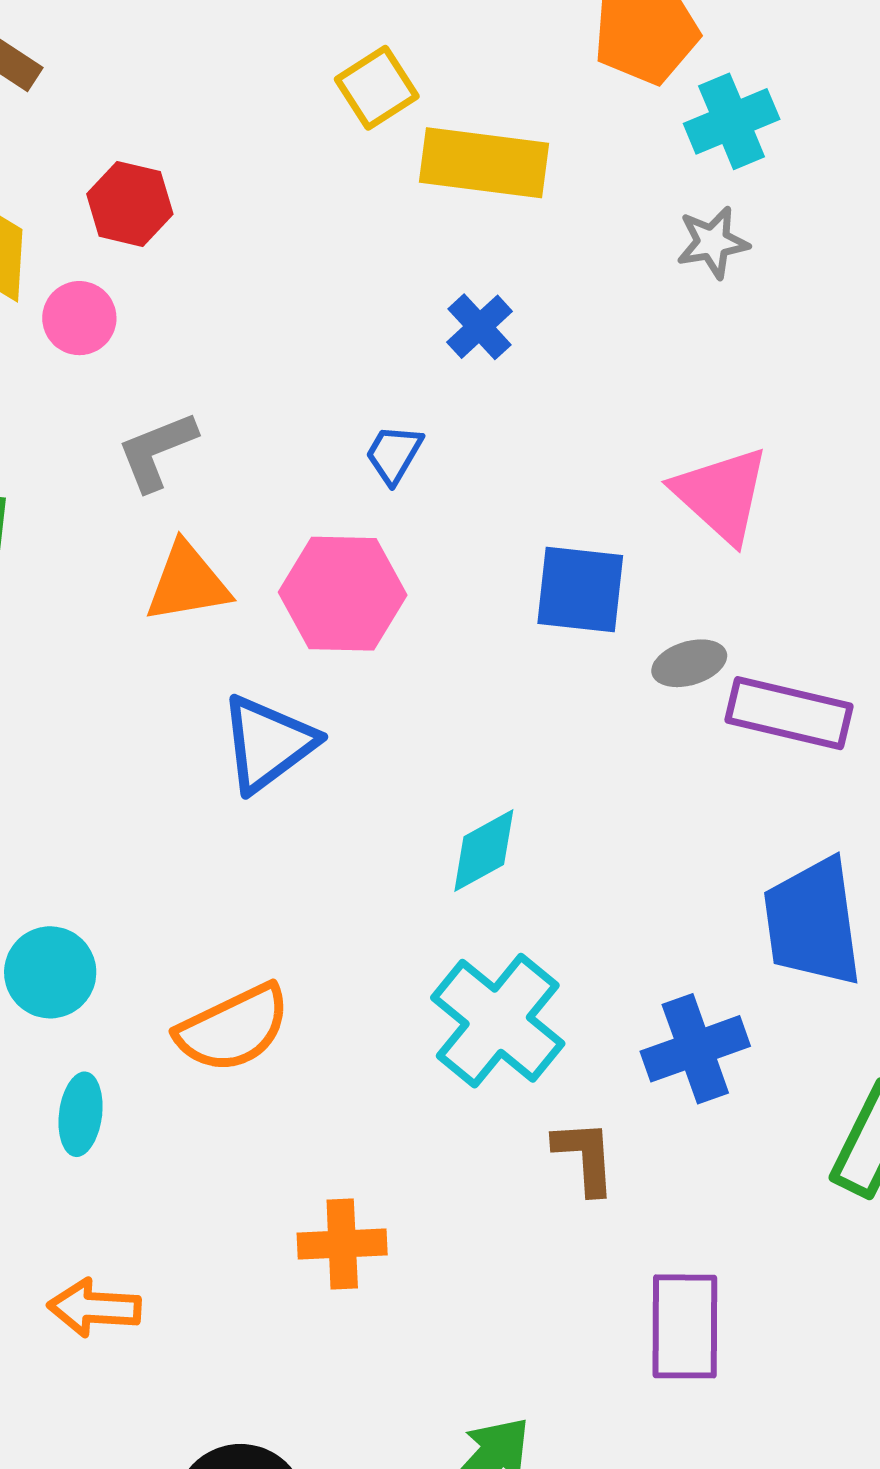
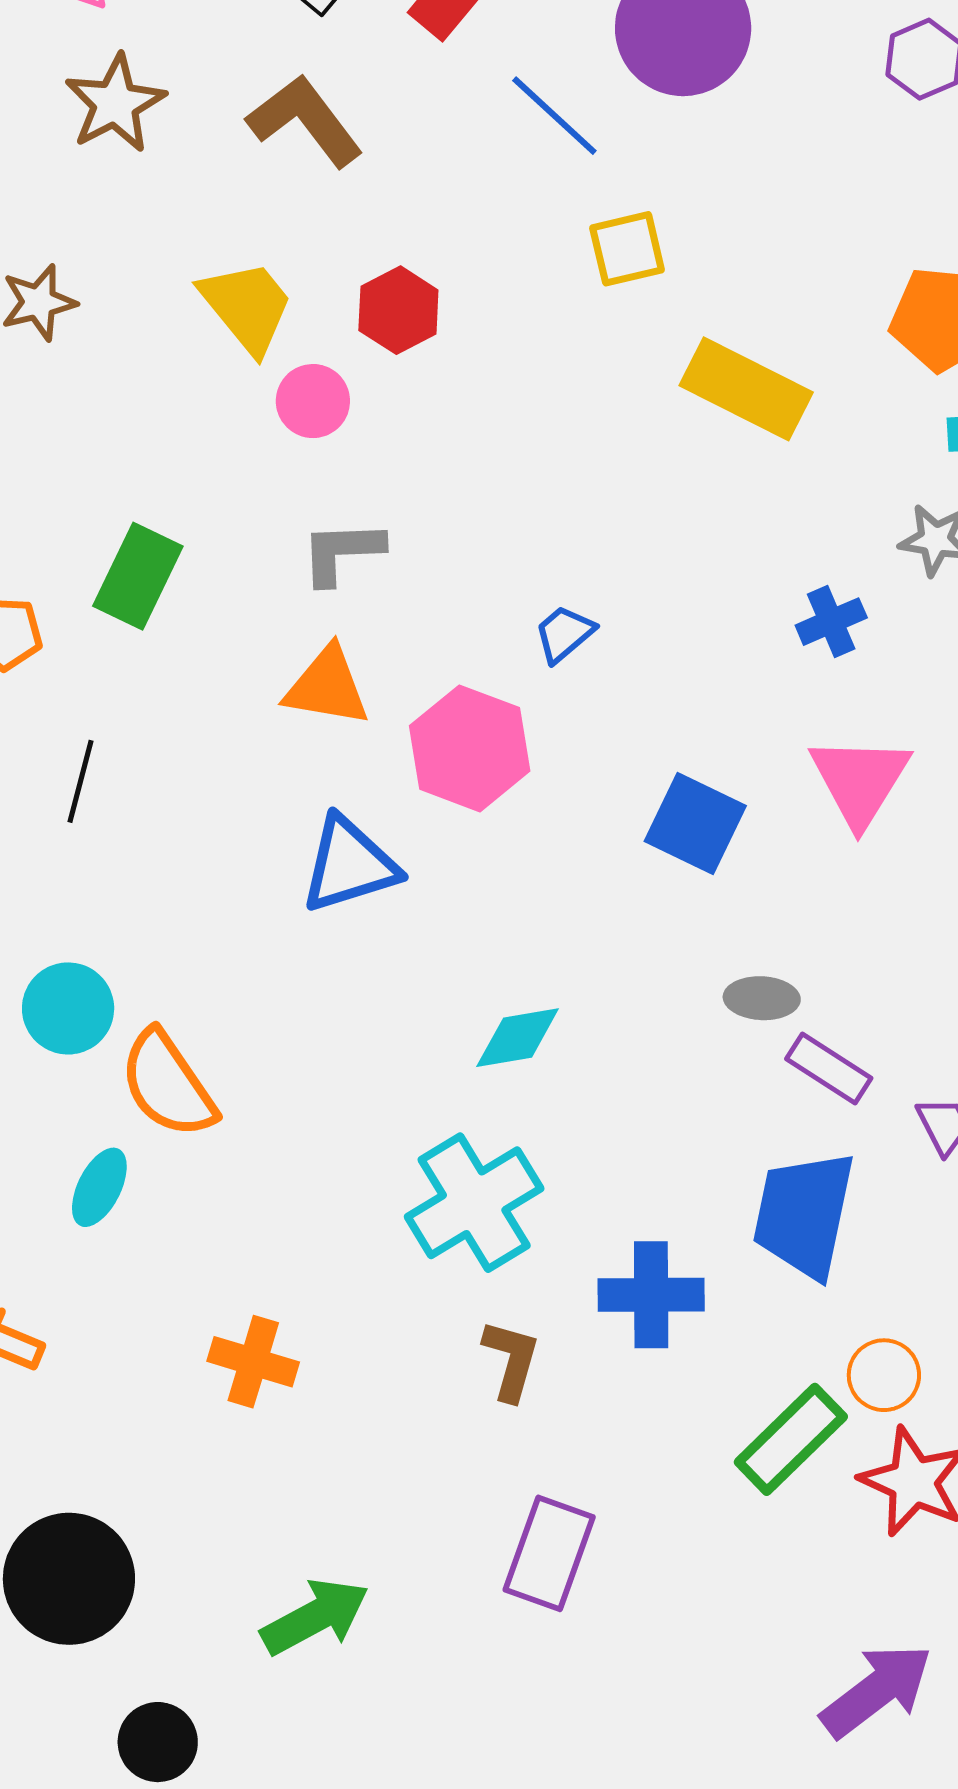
yellow square: (377, 88) -> (627, 249), moved
blue cross: (480, 327) -> (831, 622), moved
gray ellipse: (689, 663) -> (762, 998), moved
purple rectangle: (789, 713) -> (829, 1069), moved, size x0.7
orange semicircle: (233, 1028) -> (168, 1084), moved, turned 62
cyan ellipse: (81, 1114) -> (99, 1187), moved

